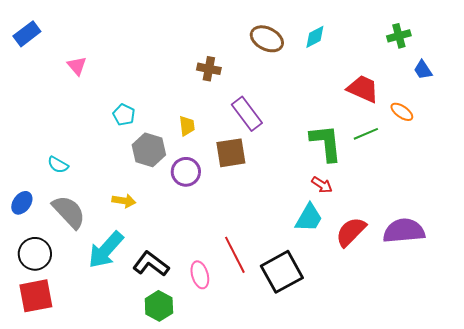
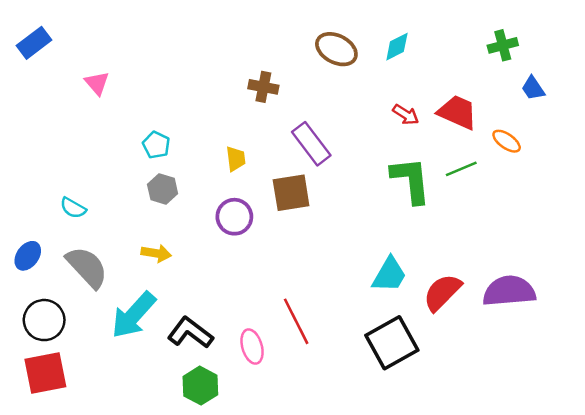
gray hexagon: (149, 150) -> (163, 189), moved, size x0.7
red arrow: (322, 185) -> (406, 115), moved
black square: (282, 272) -> (392, 343), moved

